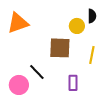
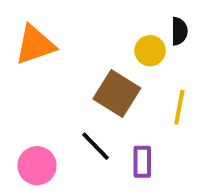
brown square: (60, 48) -> (117, 94), turned 30
black line: (37, 72) -> (95, 146), moved

